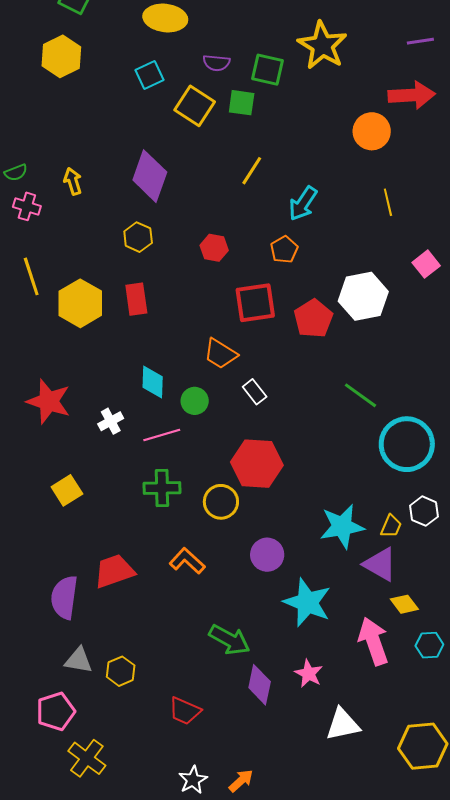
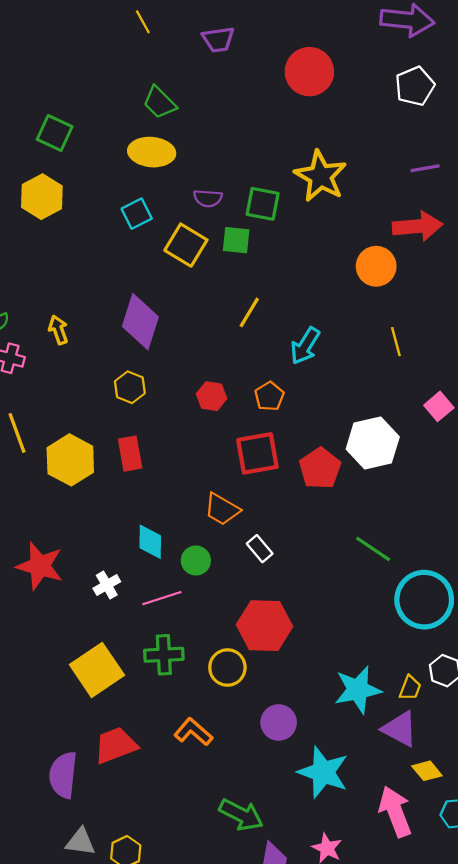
orange pentagon: (284, 250) -> (269, 396), moved
yellow square: (67, 490) -> (97, 670), moved, size x1.6

